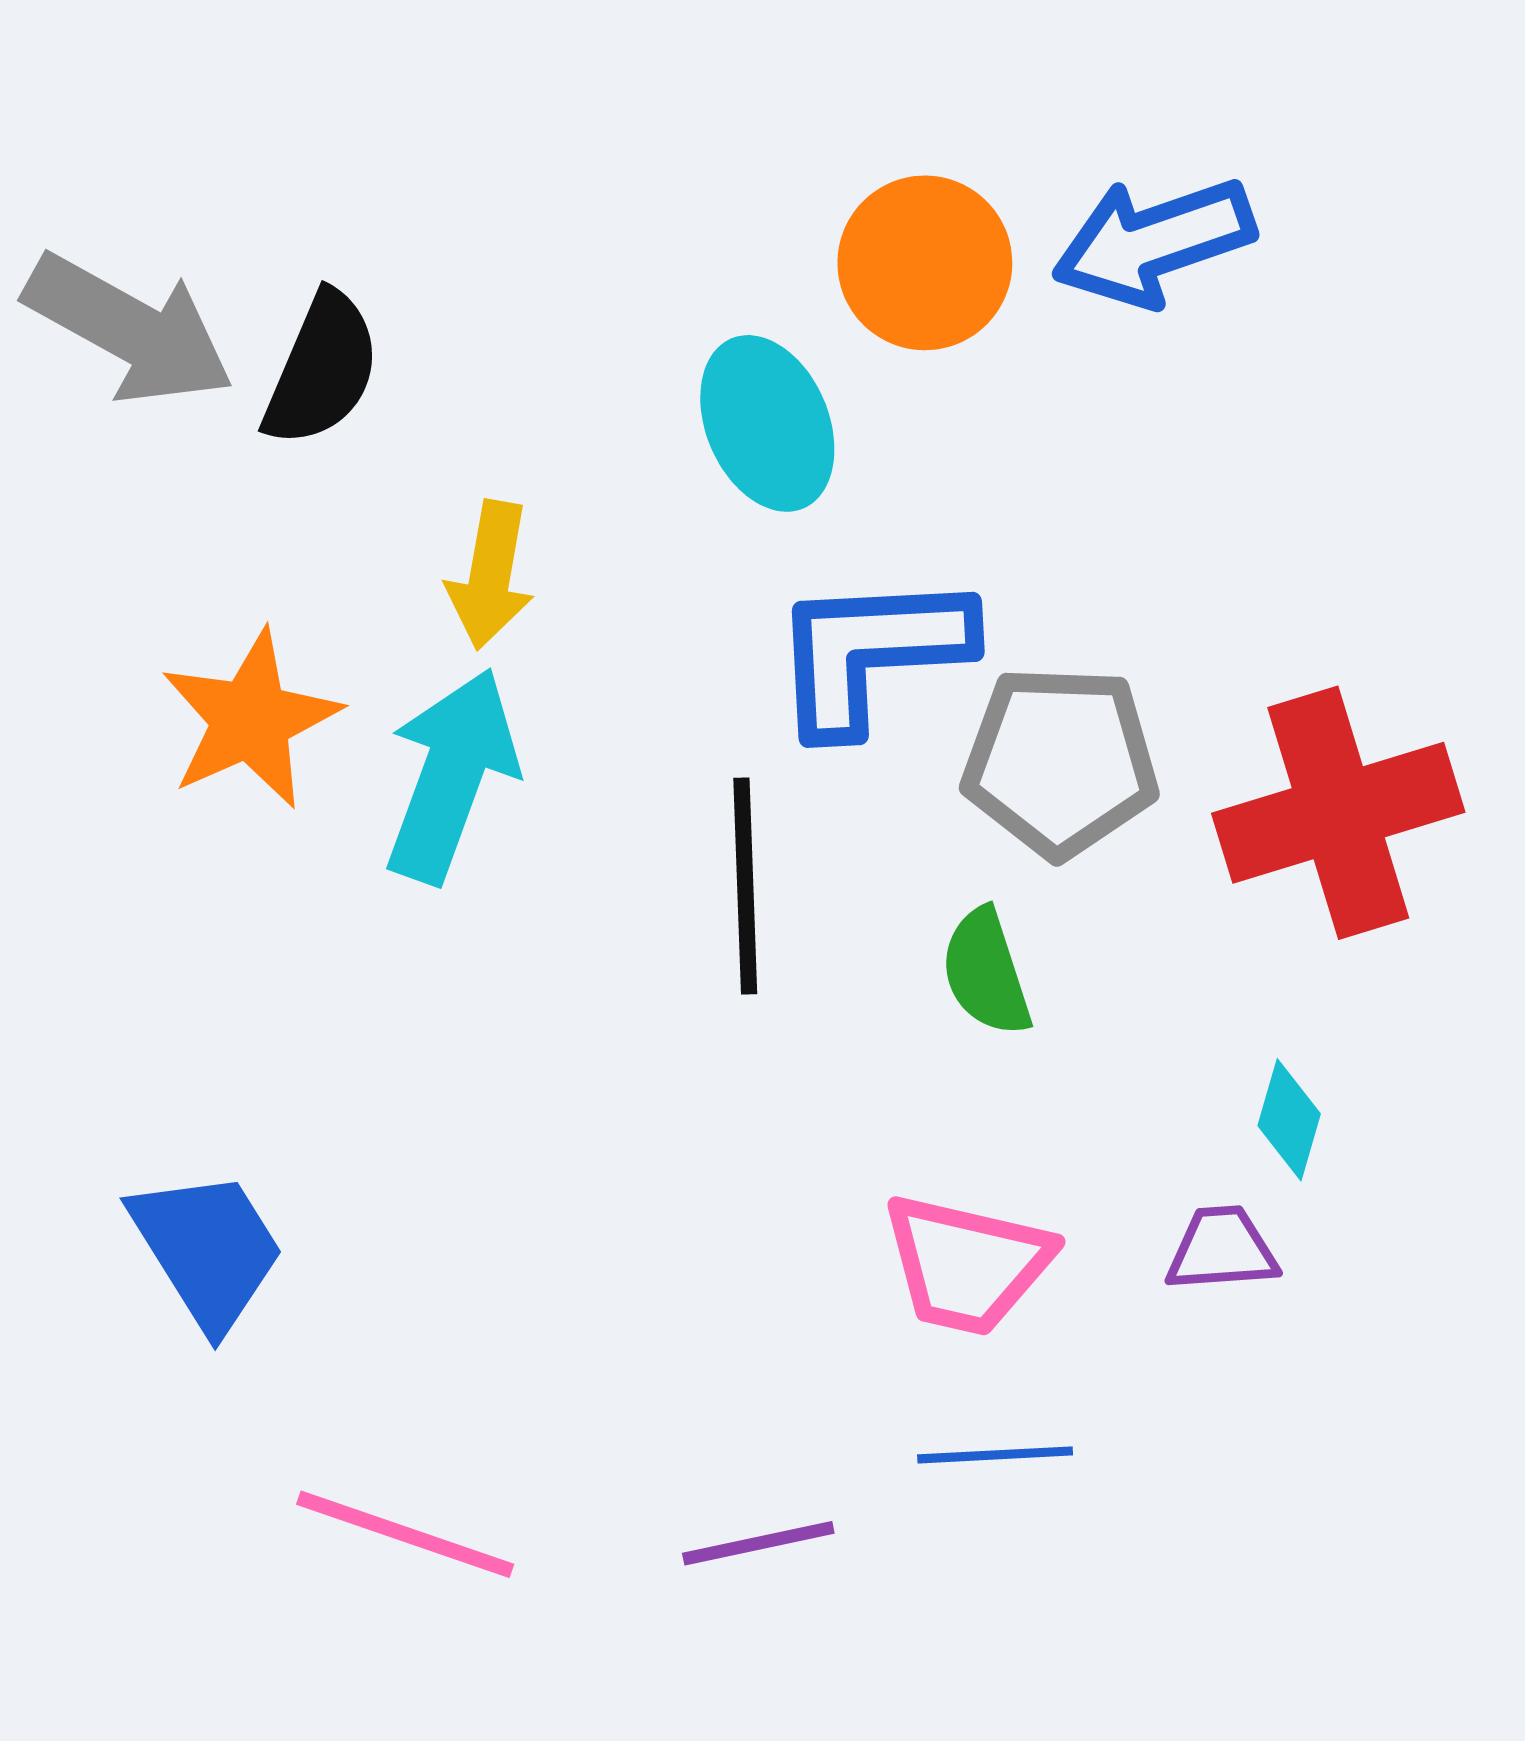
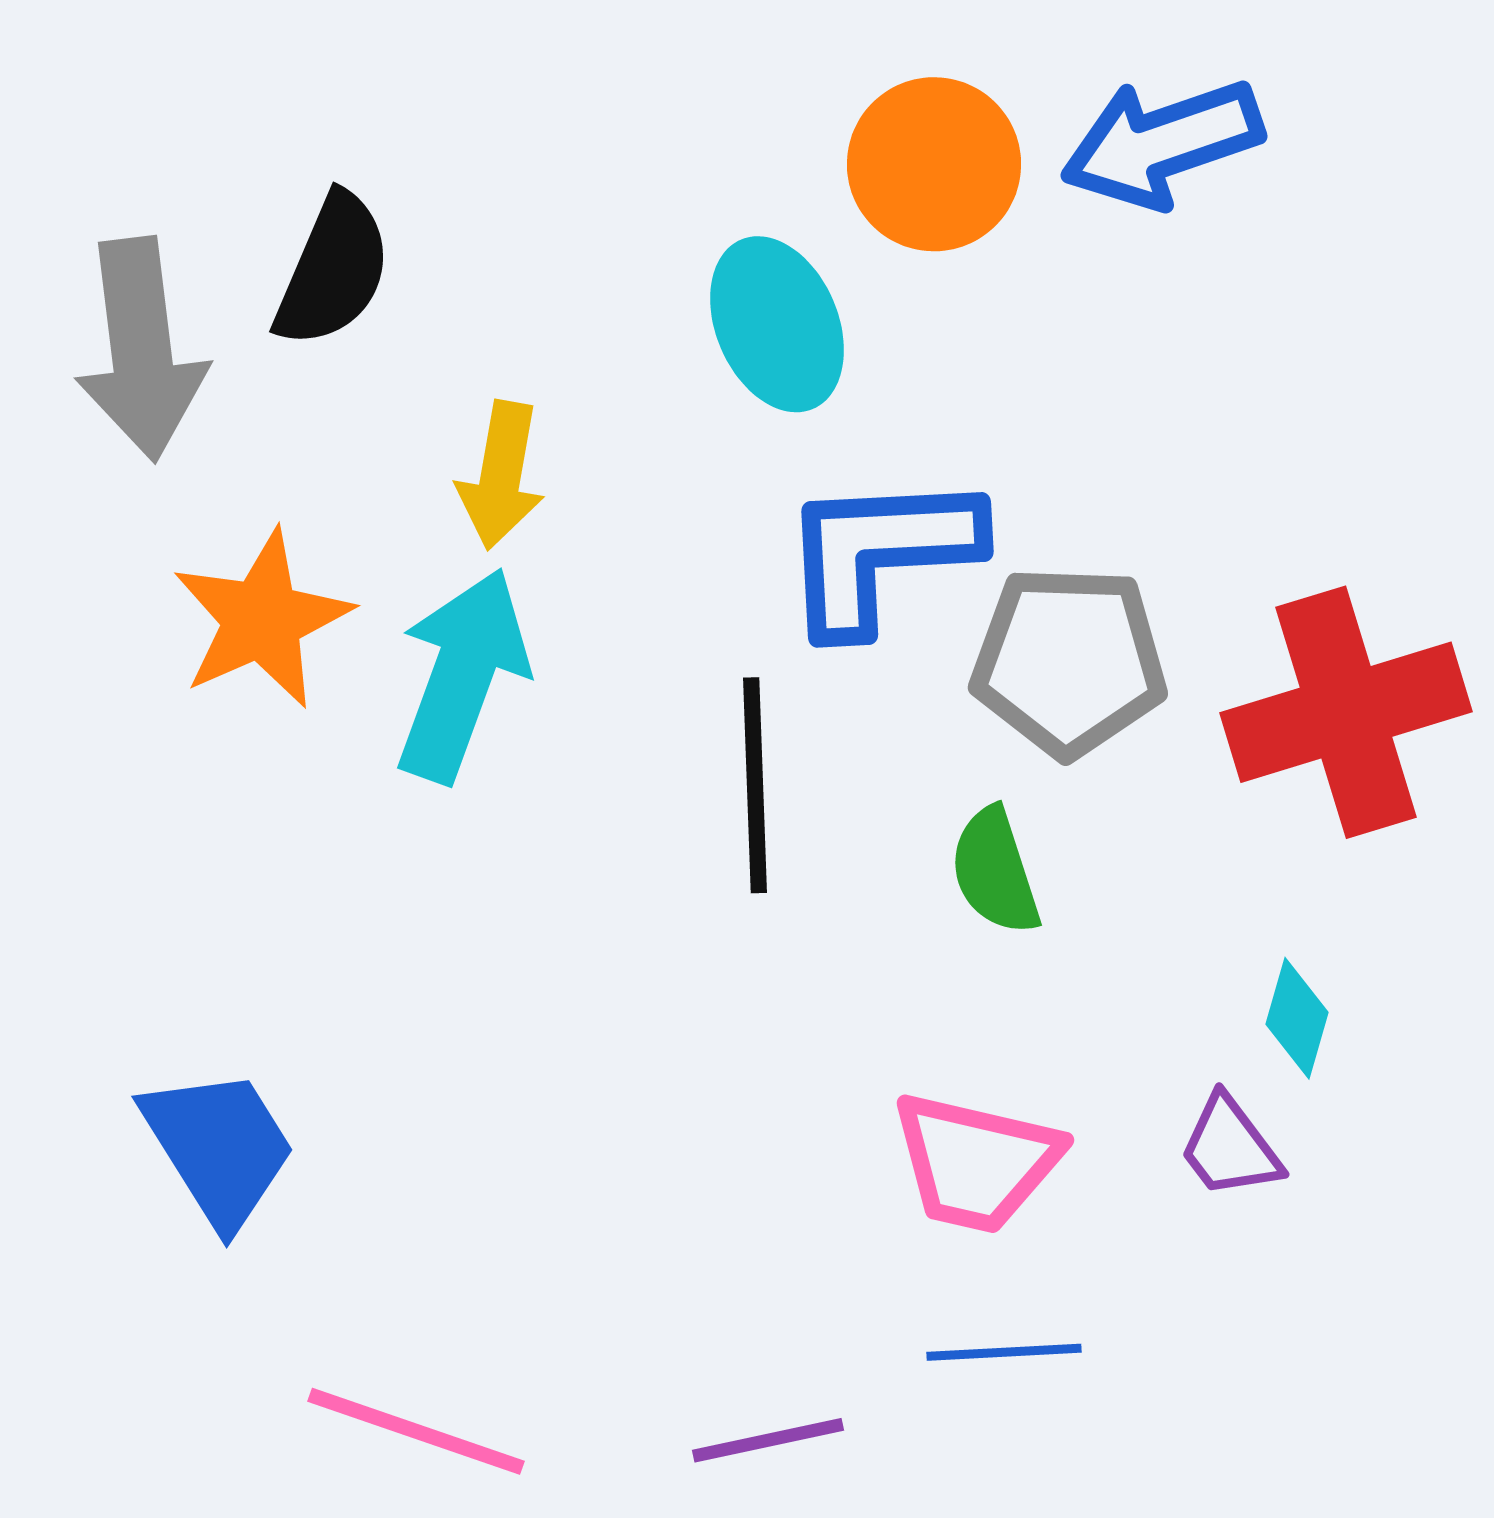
gray arrow: (129, 329) -> (141, 349), moved, turned 54
purple trapezoid: (1222, 1249) -> (1230, 1147), turned -123

